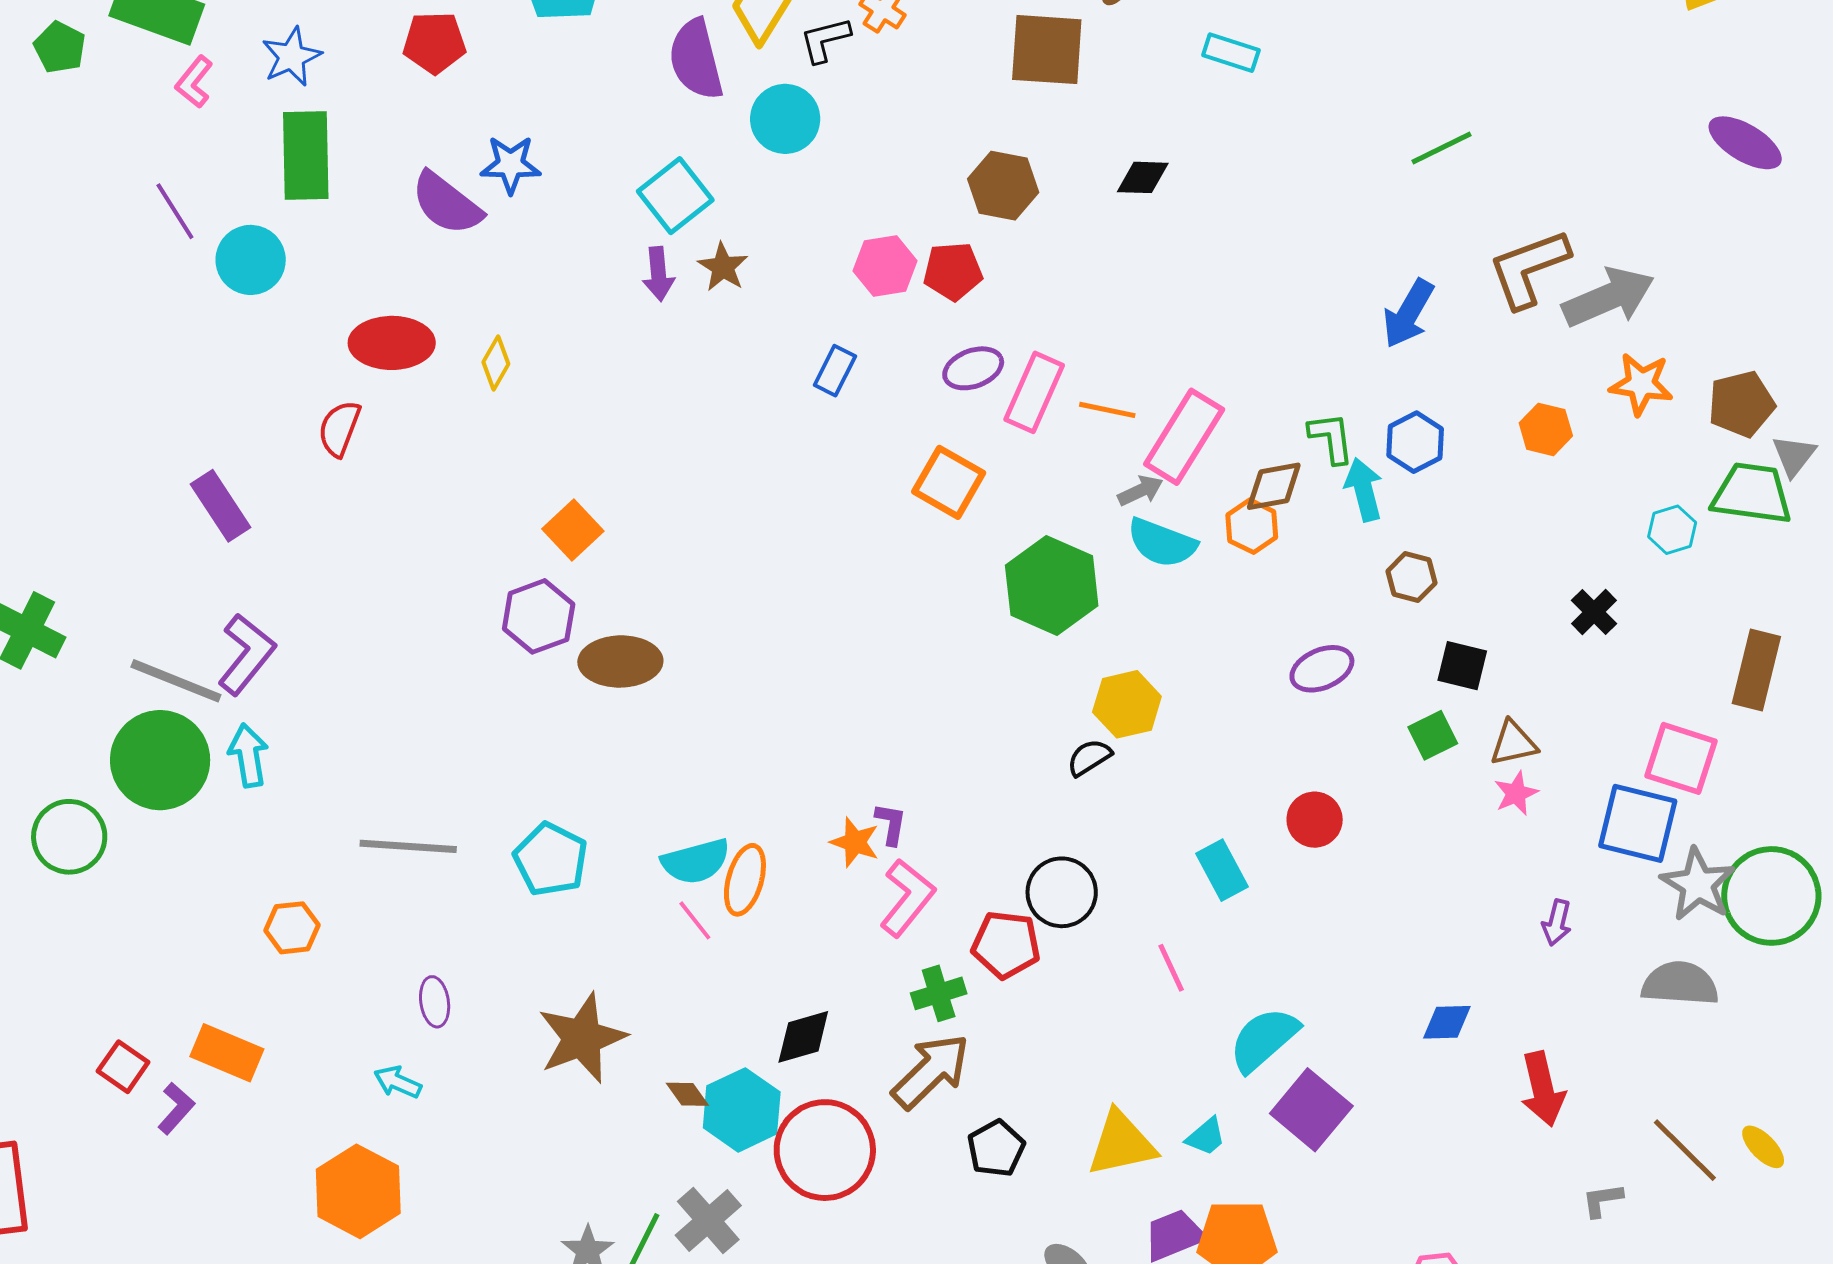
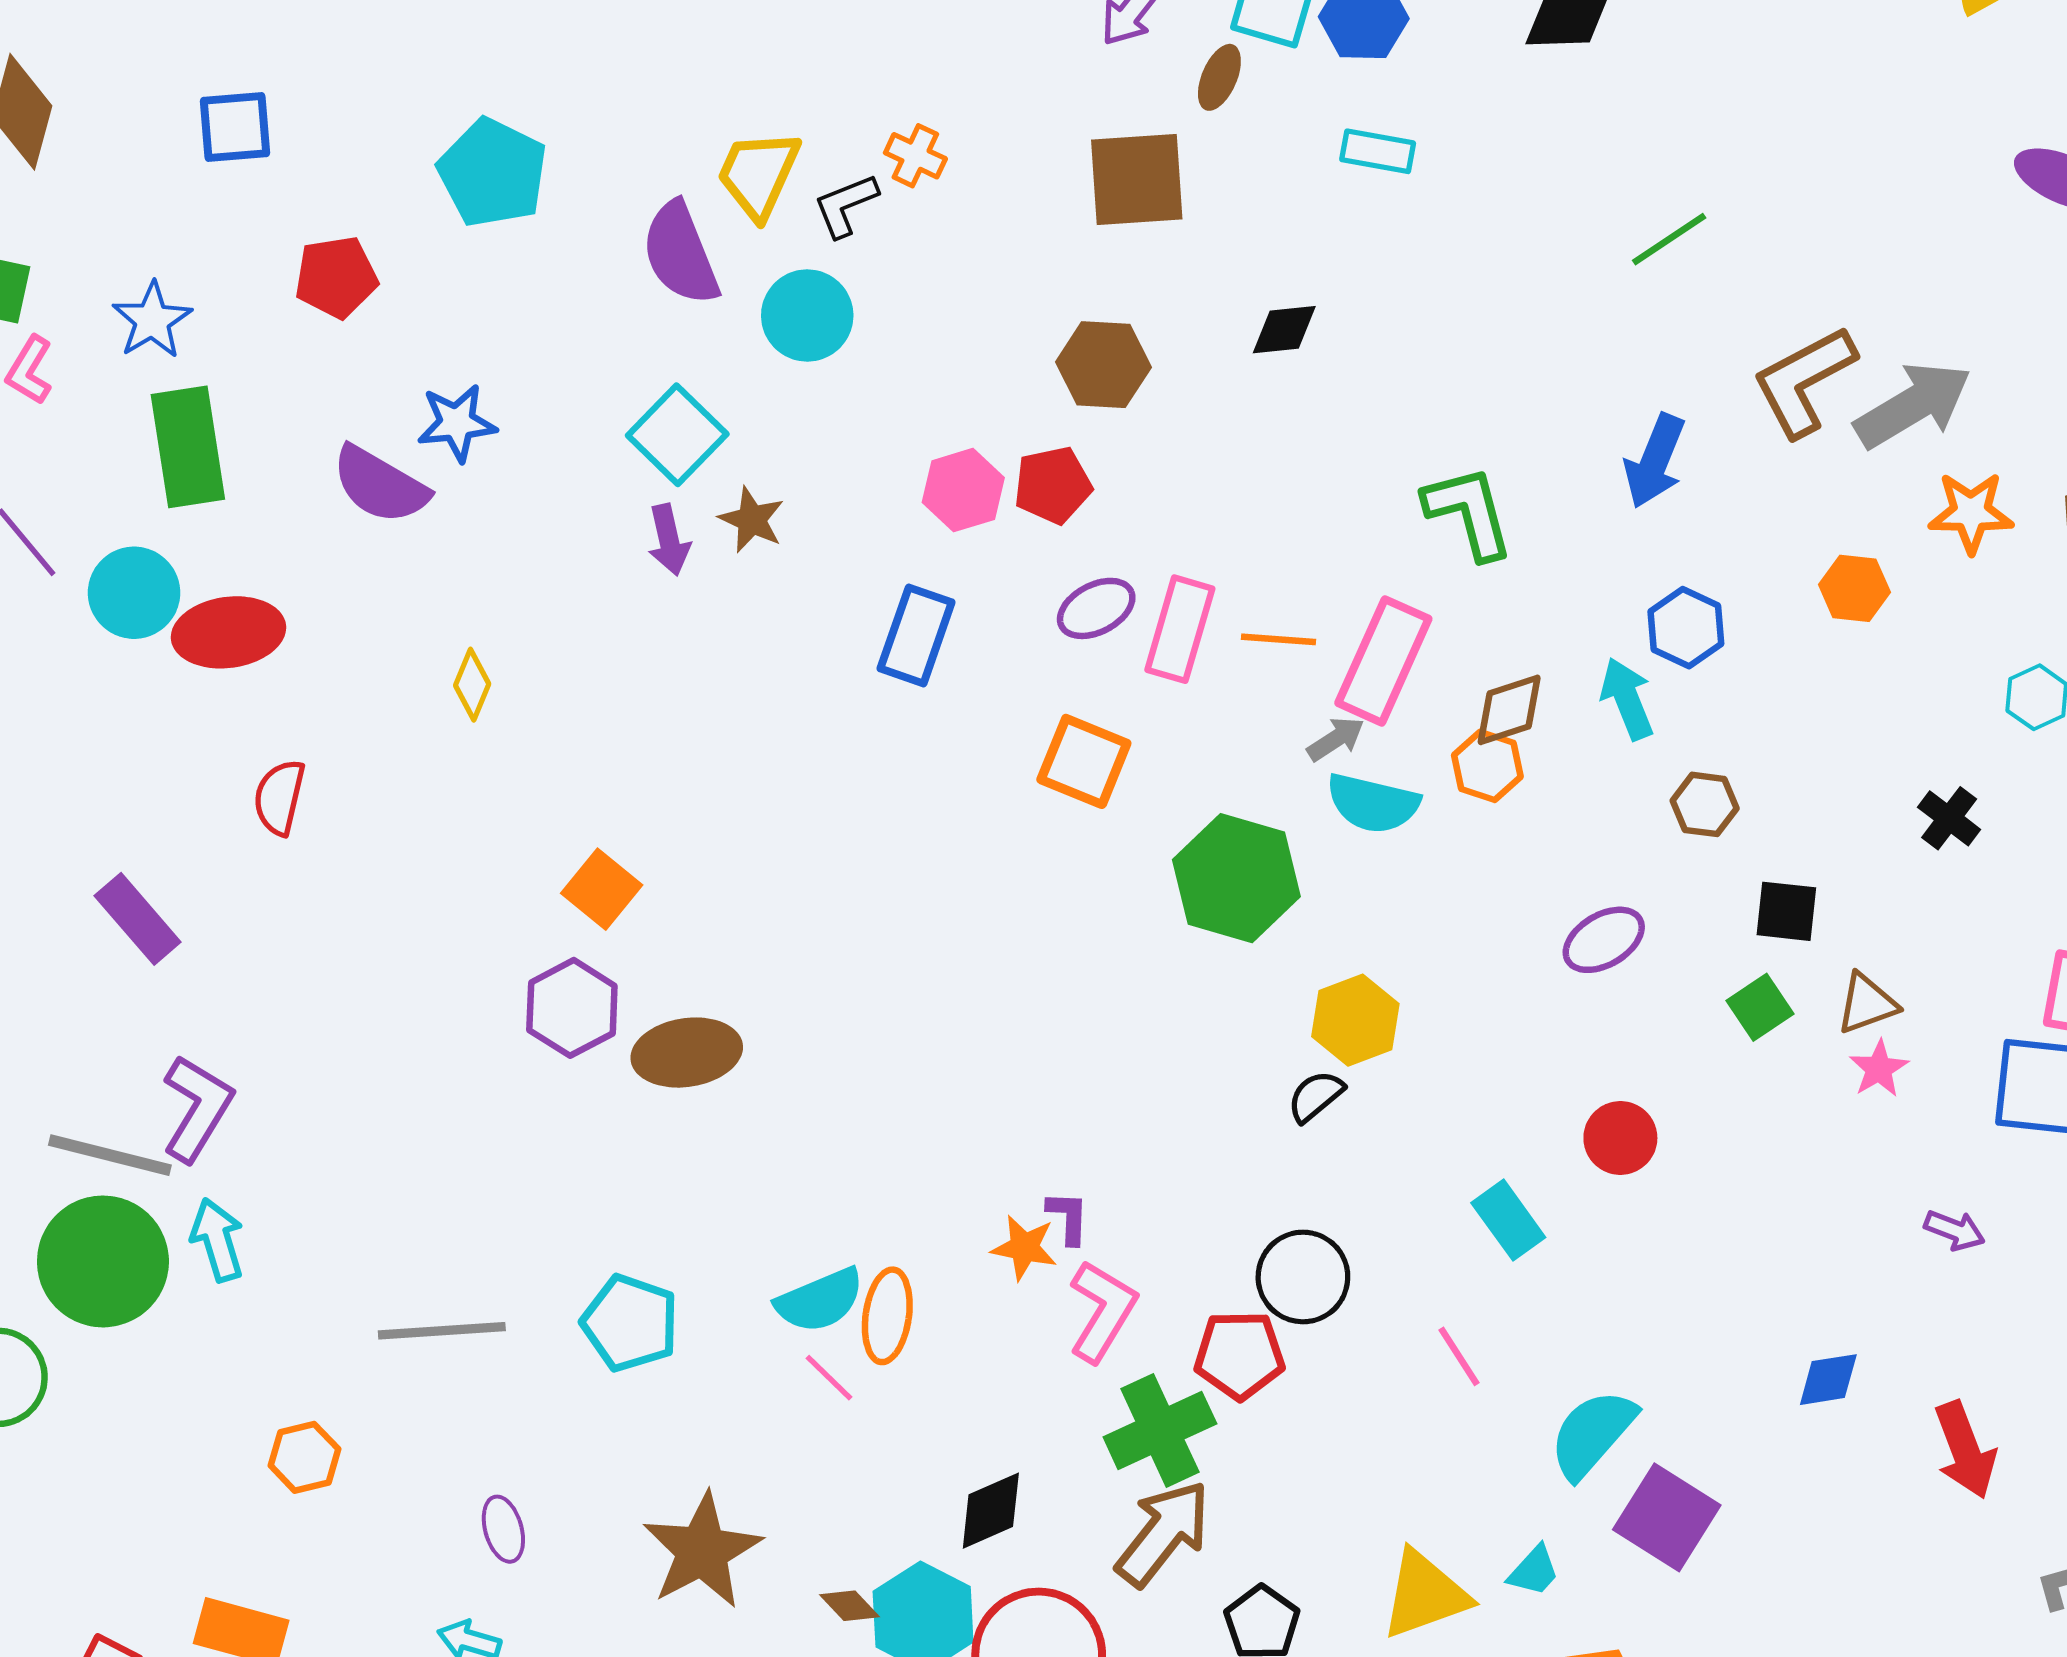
red ellipse: (392, 343) -> (229, 632), moved
blue rectangle: (835, 371) -> (916, 635), size x1.5
green L-shape: (1331, 438) -> (1469, 512), moved, size x1.4
purple arrow: (1557, 923) -> (1955, 1230), turned -75
green cross: (939, 993) -> (1160, 1430), size x1.5

